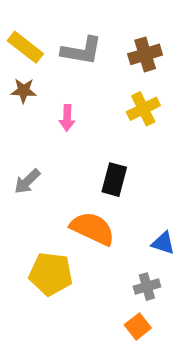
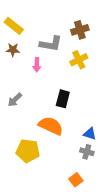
gray L-shape: (82, 51) -> (51, 44), moved
gray cross: (147, 287) -> (87, 152), moved, turned 32

